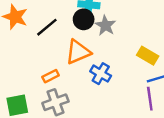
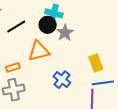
yellow rectangle: (148, 56) -> (96, 63), turned 30
blue cross: (101, 74) -> (62, 80), moved

